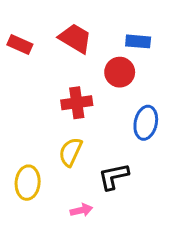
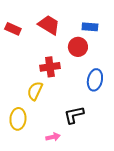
yellow semicircle: (71, 152) -> (35, 91), moved

